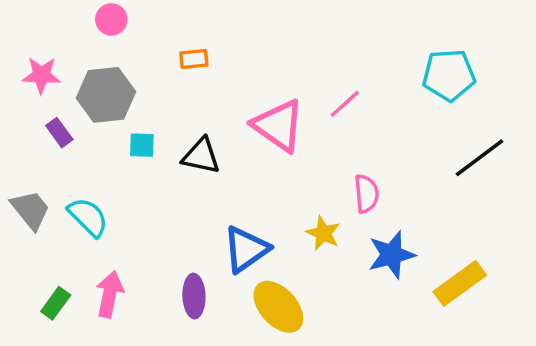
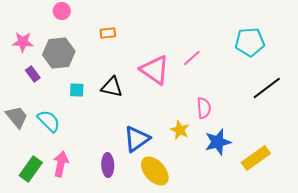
cyan square: (142, 145) -> (77, 90), moved
green rectangle: (56, 303) -> (31, 169), size x1.4

